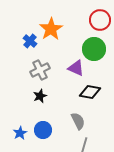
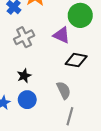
black star: (40, 96) -> (24, 76), moved

